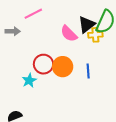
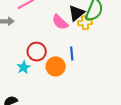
orange circle: (63, 67) -> (56, 66), moved
blue line: (88, 71) -> (72, 53), moved

